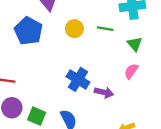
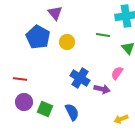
yellow circle: (74, 29) -> (67, 42), moved
pink semicircle: (131, 71) -> (117, 73), moved

